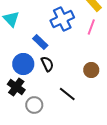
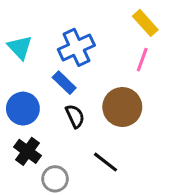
blue cross: (62, 19) -> (76, 47), moved
blue circle: (23, 64) -> (23, 109), moved
brown circle: (91, 70) -> (122, 107), moved, size x1.6

